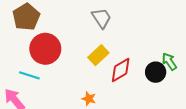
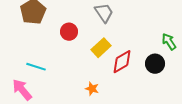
red circle: (45, 49) -> (69, 32), moved, size x0.6
green arrow: (169, 62) -> (169, 42), moved

